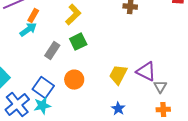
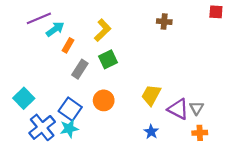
orange rectangle: (33, 16) -> (68, 45), moved
cyan arrow: (28, 30) -> (55, 29), moved
purple triangle: (146, 72) -> (178, 109), moved

